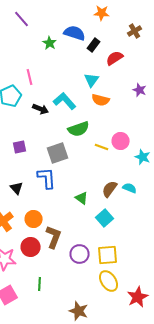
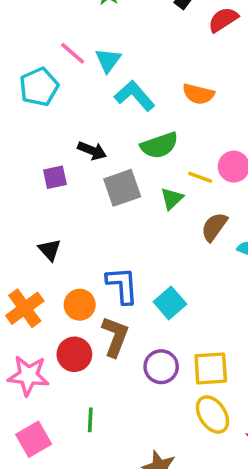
pink line: (30, 77) -> (73, 53), turned -35
cyan triangle: (92, 80) -> (108, 60), moved
black arrow: (41, 109) -> (92, 151), moved
blue L-shape: (47, 178) -> (122, 285), moved
brown semicircle: (110, 189) -> (214, 227), moved
green triangle: (82, 198) -> (172, 198), moved, turned 40
cyan square: (105, 218) -> (170, 303), moved

